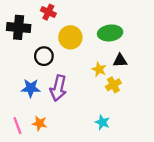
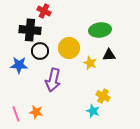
black cross: (19, 27) -> (30, 30), moved
yellow circle: (70, 37) -> (69, 48), moved
yellow cross: (113, 85) -> (103, 96), moved, turned -32
blue star: (31, 88) -> (19, 65), moved

